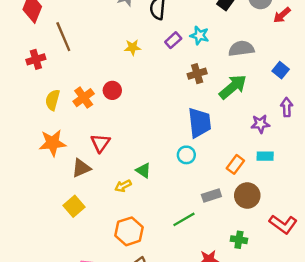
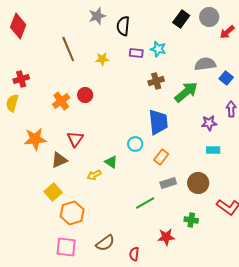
brown line: (63, 37) -> (68, 49), moved
purple rectangle: (173, 40) -> (136, 53), turned 48
gray semicircle: (241, 49) -> (205, 64), moved
red cross: (36, 59) -> (21, 79), moved
yellow semicircle: (53, 100) -> (12, 103), moved
cyan circle: (186, 155) -> (135, 144), moved
orange rectangle: (235, 164) -> (161, 157), moved
orange hexagon: (129, 231) -> (72, 213), moved

